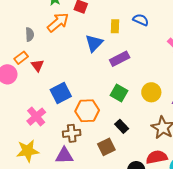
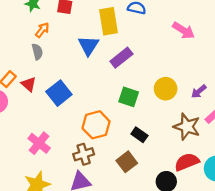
orange arrow: (58, 22) -> (42, 30), size x0.6
yellow rectangle: (115, 26) -> (108, 21), size x1.6
gray semicircle: (30, 34) -> (37, 52), moved
blue square: (61, 93) -> (59, 93), moved

